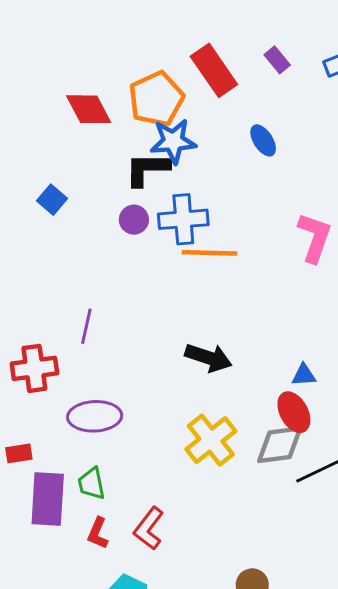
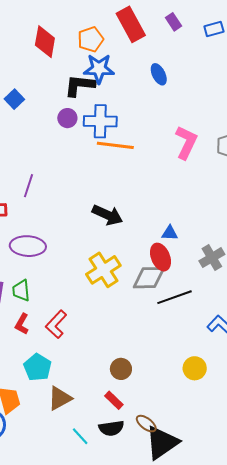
orange pentagon: (156, 99) -> (91, 39), size x0.7
red diamond: (89, 109) -> (45, 42), turned 32

